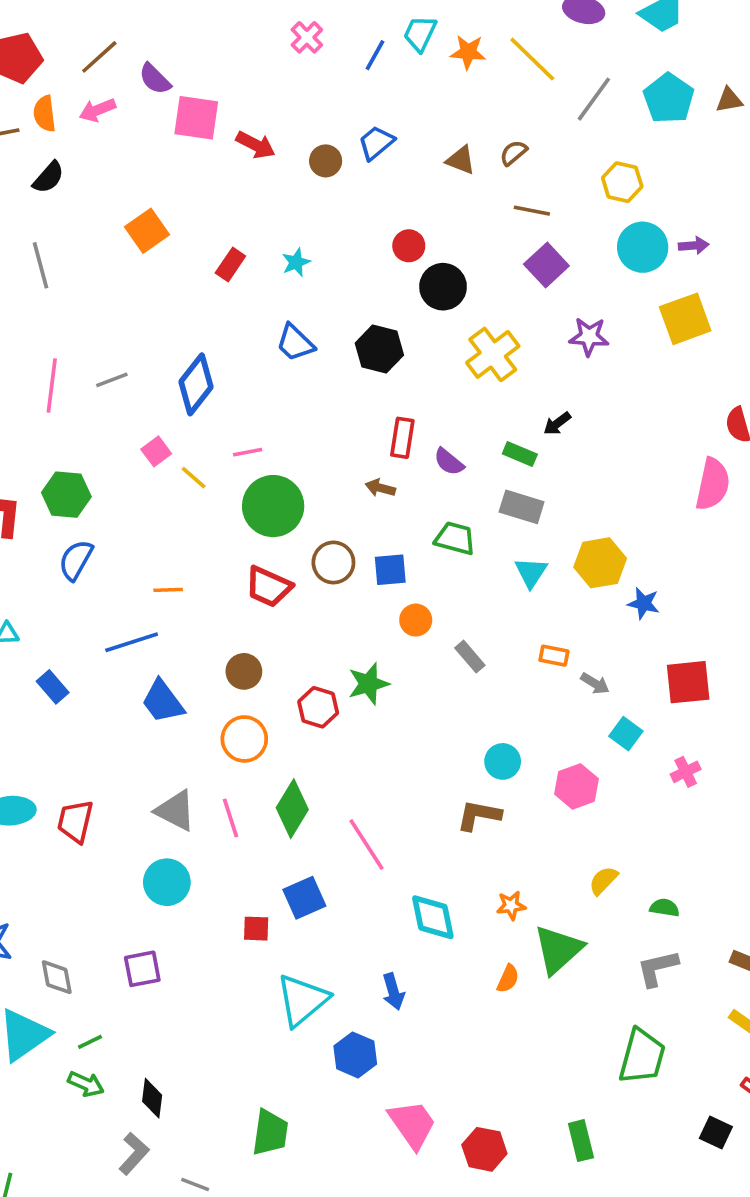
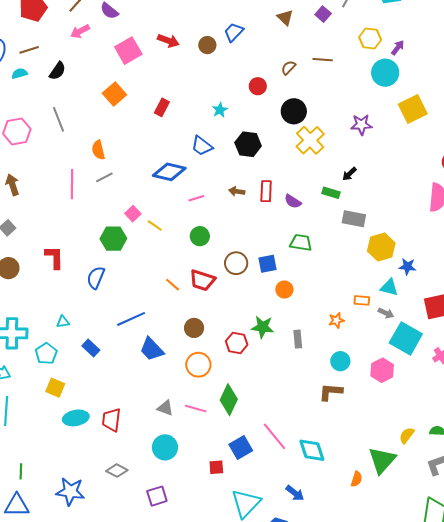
orange semicircle: (45, 114) -> (98, 150), moved
pink square: (196, 118) -> (128, 51), moved, turned -32
brown semicircle: (513, 153) -> (288, 68), moved
brown triangle: (461, 160) -> (285, 18), moved, turned 30
purple arrow: (694, 245) -> (398, 48), moved, turned -42
cyan star: (296, 262) -> (220, 110), moved
purple square: (546, 265) -> (323, 14), moved, size x0.7
black circle: (443, 287) -> (294, 111), moved
blue diamond: (196, 384) -> (169, 172), moved, turned 72
pink line: (248, 452) -> (196, 198), moved
brown arrow: (380, 488) -> (237, 191), moved
green hexagon: (66, 495) -> (113, 239), moved
green circle: (273, 506) -> (200, 236), size x0.6
gray rectangle: (522, 507) -> (354, 219), moved
cyan triangle: (531, 572) -> (389, 287), moved, turned -42
orange line: (168, 590) -> (173, 285), moved, turned 49
gray rectangle: (470, 657) -> (298, 339), moved, turned 42
green star: (369, 684) -> (263, 327), turned 30
cyan square: (626, 734) -> (406, 338), size x1.8
gray triangle: (175, 811) -> (165, 408), size x0.7
pink line: (230, 818) -> (196, 409), turned -50
pink line: (367, 845) -> (275, 436), moved
yellow semicircle: (603, 880) -> (407, 435), moved
orange star: (511, 905) -> (336, 320), moved
gray diamond: (57, 977) -> (117, 471), moved, turned -45
blue arrow: (393, 992) -> (295, 493), turned -30

